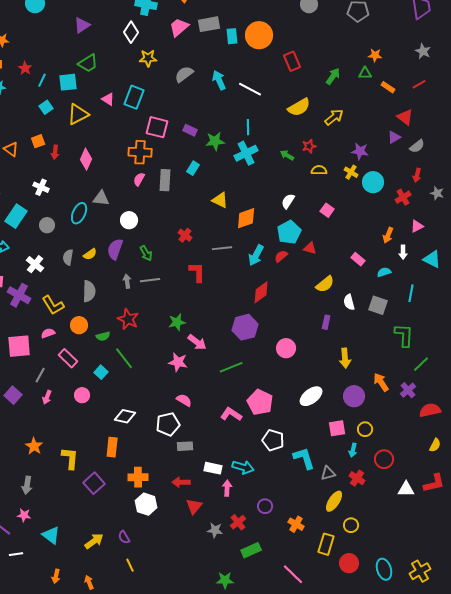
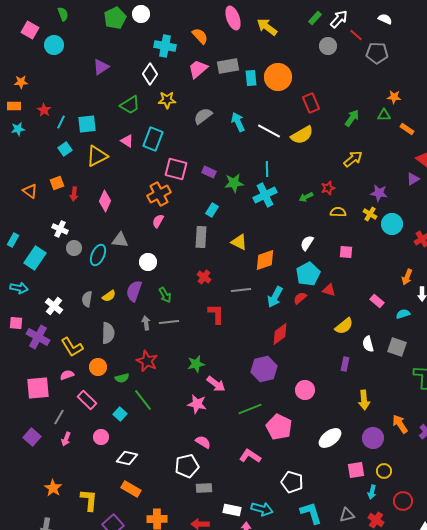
green trapezoid: (88, 63) -> (130, 105), moved
yellow semicircle: (299, 107) -> (302, 135), moved
orange cross: (140, 152) -> (159, 194), turned -30
green arrow: (287, 155) -> (306, 197), turned -56
gray rectangle: (165, 180) -> (201, 237), moved
pink square: (327, 210) -> (346, 252), turned -32
gray circle: (47, 225) -> (74, 248), moved
pink pentagon: (260, 402) -> (279, 427), moved
white diamond: (125, 416) -> (127, 458), moved
orange rectangle: (112, 447) -> (131, 489), turned -66
cyan L-shape: (304, 458) -> (311, 513), moved

